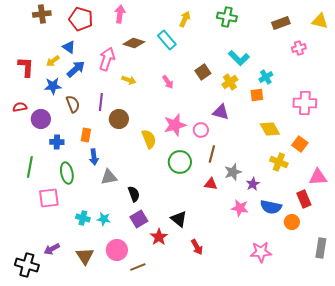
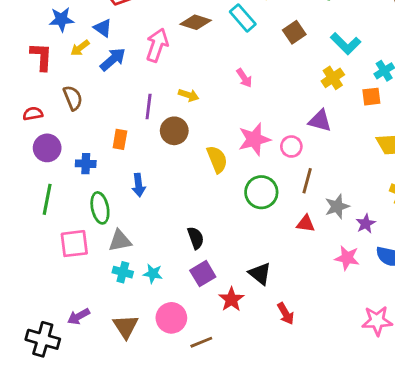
brown square: (203, 72) -> (294, 32), moved
yellow arrow: (129, 80) -> (189, 95), moved
blue star: (53, 86) -> (61, 19), moved
brown semicircle: (73, 104) -> (73, 98), moved
purple circle: (41, 119) -> (47, 148), moved
orange rectangle: (86, 135) -> (120, 139), moved
gray triangle: (109, 177) -> (120, 241), moved

